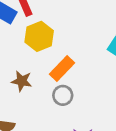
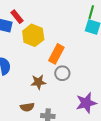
brown star: (22, 81) -> (38, 82), moved

